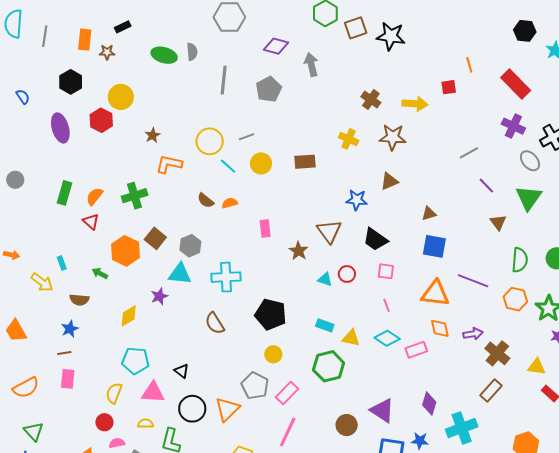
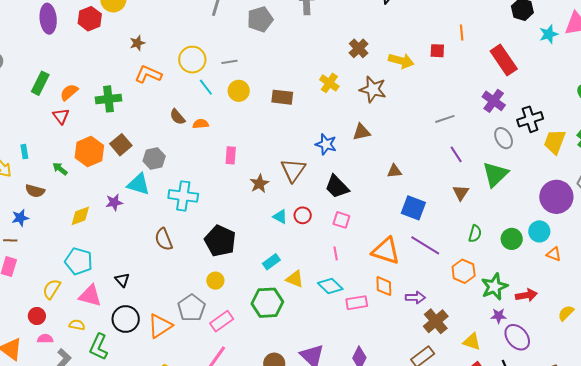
blue square: (434, 246) -> (413, 208), moved
green semicircle: (520, 260) -> (475, 234), size x0.7
cyan rectangle: (325, 325) -> (271, 262), turned -66

